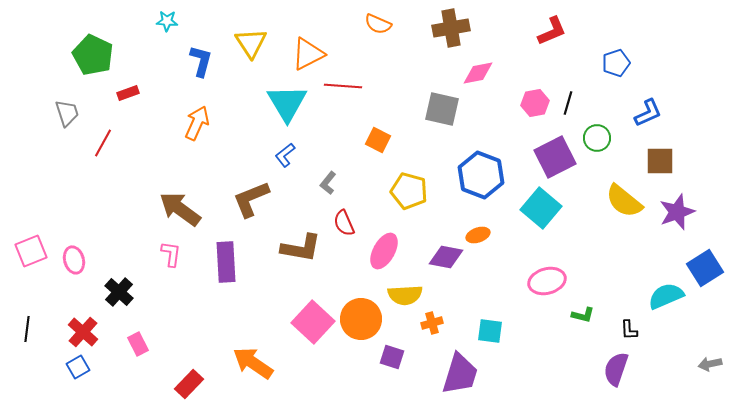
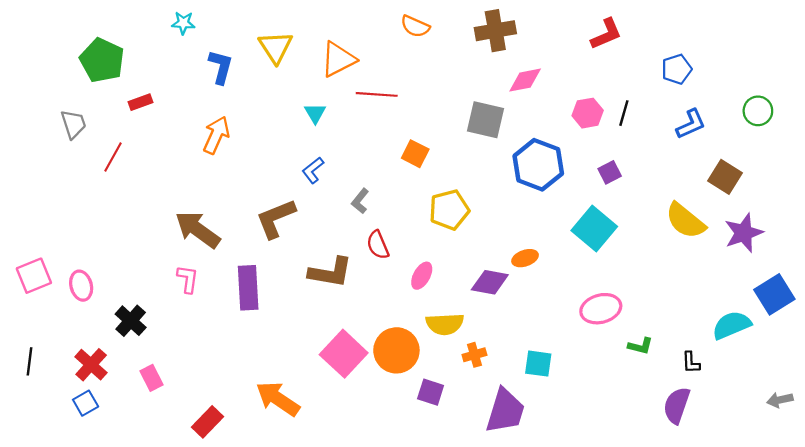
cyan triangle: (287, 103) -> (315, 113), size x0.5
blue L-shape: (648, 113) -> (691, 124), moved
green circle: (597, 138) -> (758, 111), moved
purple square: (555, 157) -> (610, 172), size x0.5
brown square: (660, 161) -> (725, 177), turned 32
blue hexagon: (481, 175) -> (538, 165), moved
yellow pentagon: (409, 191) -> (449, 210), turned -30
pink ellipse: (384, 251) -> (422, 276), size x0.7

